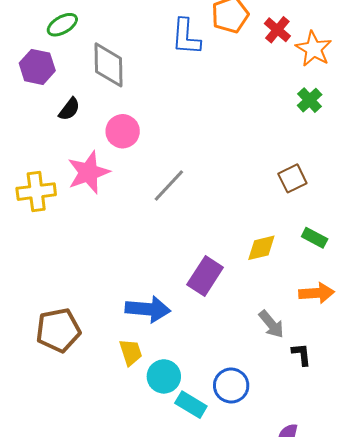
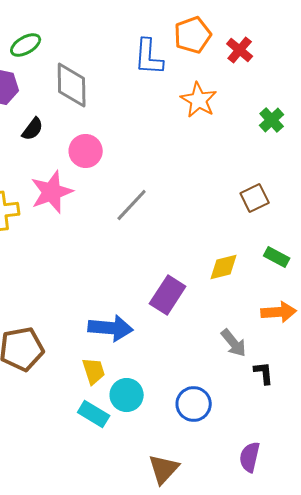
orange star: (314, 49) -> (199, 100), moved
cyan rectangle: (191, 405) -> (94, 414), moved

